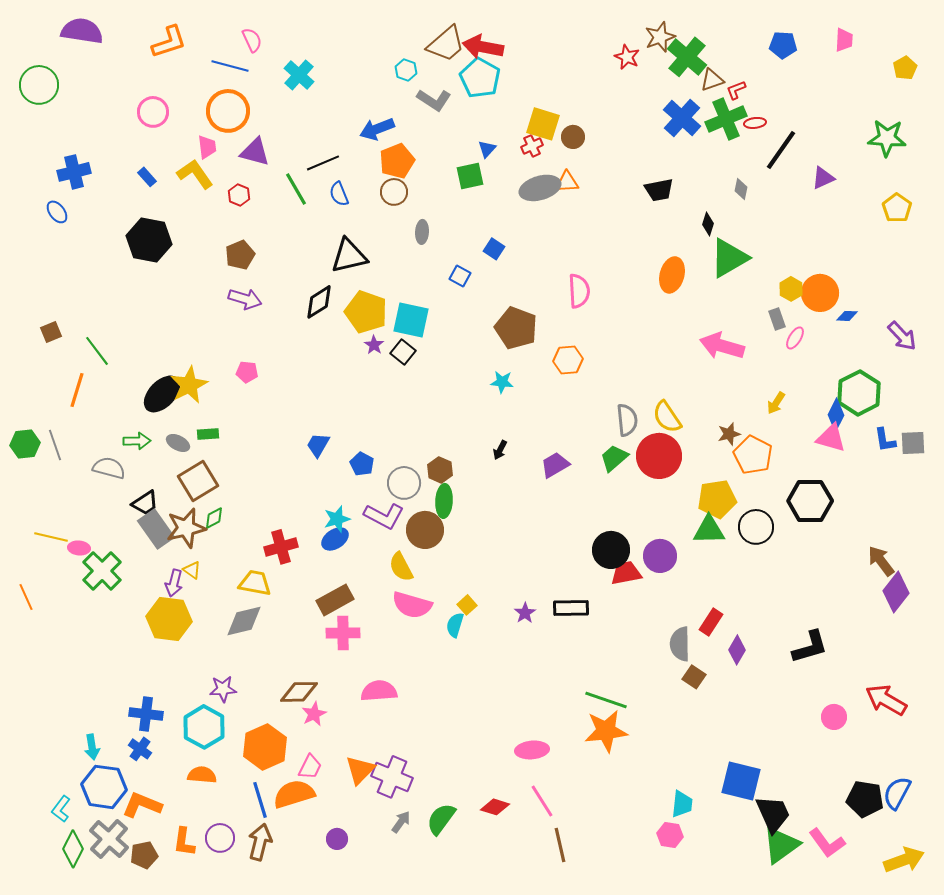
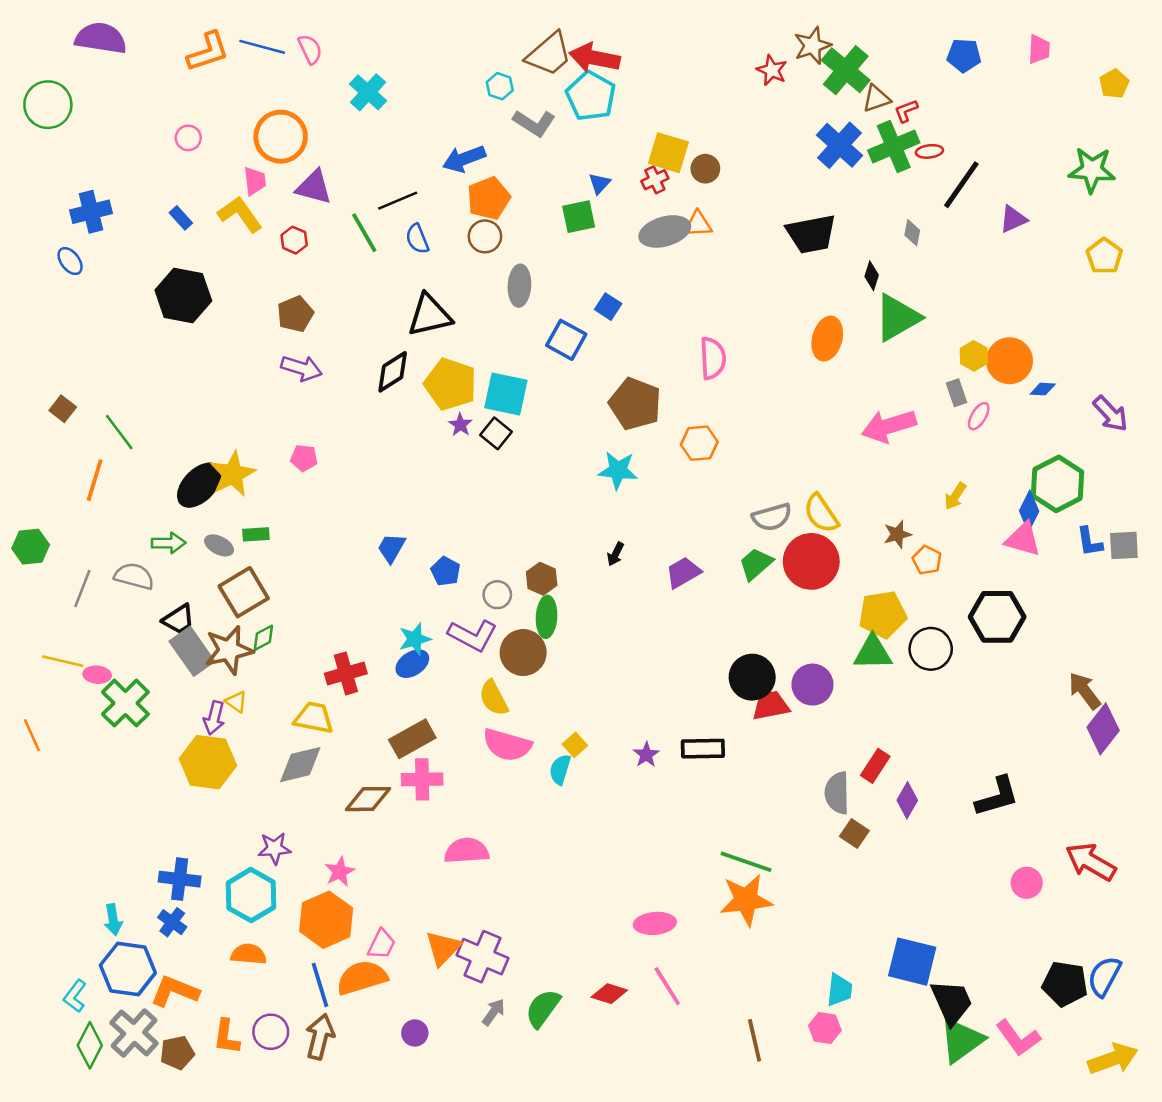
blue line: (230, 66) -> (262, 47), moved
pink circle: (153, 112) -> (188, 138), size x0.7
black trapezoid: (659, 190) -> (811, 234), size x1.4
gray ellipse: (422, 232) -> (519, 286), size x1.4
blue square: (460, 276) -> (566, 340), size x1.5
brown square: (51, 332) -> (63, 409), turned -30
pink arrow: (722, 346) -> (889, 426), turned -33
cyan star: (502, 382) -> (618, 470), size x1.4
gray semicircle: (627, 420) -> (772, 517), turned 80
gray line: (55, 445) -> (82, 589), moved, turned 40
orange pentagon: (753, 455) -> (927, 560), size x0.6
gray circle: (404, 483) -> (497, 595), size x0.7
brown diamond: (299, 692) -> (368, 799), moved
pink star: (314, 714) -> (340, 872), moved
brown line: (560, 845) -> (755, 1040), moved

